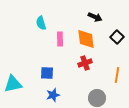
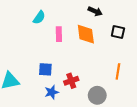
cyan semicircle: (41, 23) -> (39, 18), turned -128
black square: (117, 37) -> (118, 32), turned -32
red cross: (85, 63) -> (71, 81), moved

